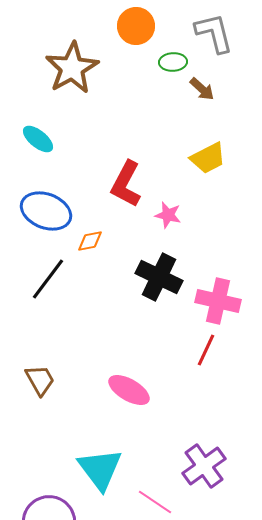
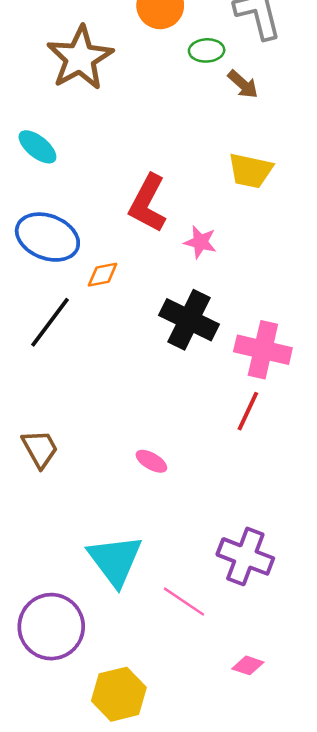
yellow trapezoid: (208, 158) -> (250, 171), turned 39
pink ellipse: (129, 390) -> (151, 461), size x0.6
purple cross: (204, 466) -> (245, 556), turned -33

